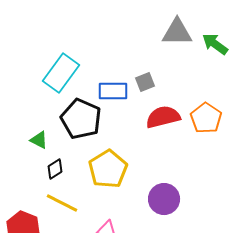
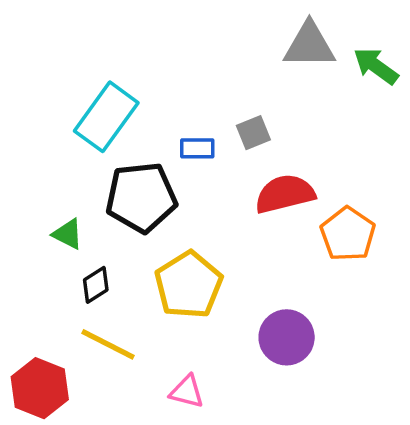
blue rectangle: (113, 91) -> (197, 148), size x0.7
orange pentagon: (206, 118) -> (348, 234), moved
black pentagon: (81, 119) -> (141, 197), turned -30

